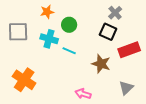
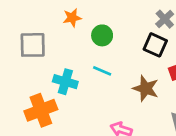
cyan cross: (49, 39) -> (65, 82), moved
orange cross: (24, 80) -> (41, 110), turned 35

